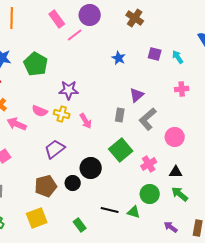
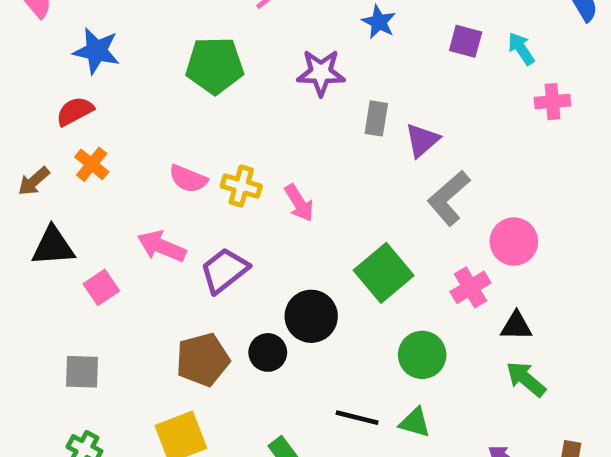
blue star: (119, 58) -> (379, 22), moved
green pentagon: (36, 64) -> (215, 65), moved, turned -30
pink cross: (182, 89) -> (552, 102), moved
purple star: (69, 90) -> (321, 73), moved
gray rectangle: (120, 115) -> (376, 118), moved
pink arrow: (17, 124) -> (162, 246), moved
pink cross: (149, 164) -> (470, 287), moved
green circle: (150, 194) -> (422, 355), moved

